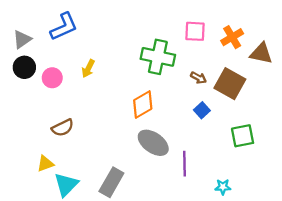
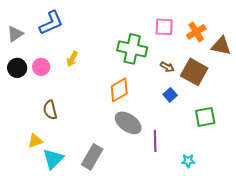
black circle: (24, 67) -> (17, 68), moved
brown semicircle: (63, 128) -> (50, 110), turned 102

